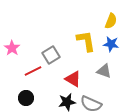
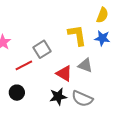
gray triangle: (104, 71) -> (85, 65), moved

